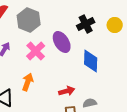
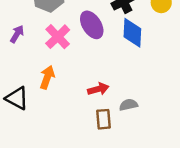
blue diamond: (91, 61) -> (132, 33), moved

